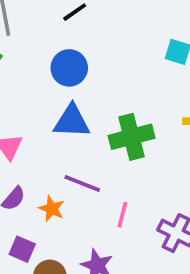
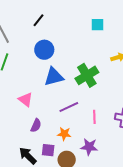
purple line: (82, 183) -> (69, 107), turned -30
orange star: (52, 209) -> (64, 134), moved

